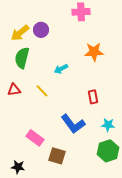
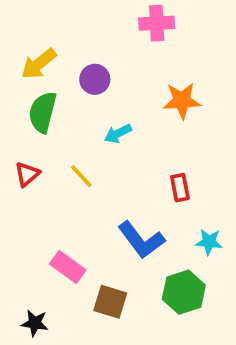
purple circle: (41, 30) -> (95, 79), moved
red triangle: (14, 90) -> (27, 174), turned -32
green hexagon: (108, 151) -> (184, 292), moved

